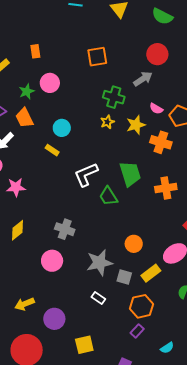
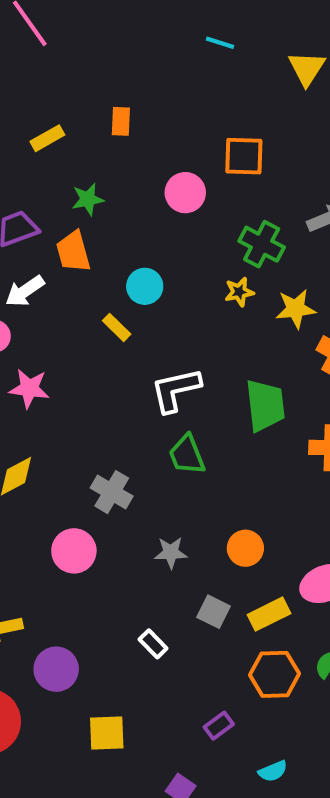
pink circle: (50, 83) -> (185, 193), moved
green trapezoid: (108, 196) -> (187, 455), moved
gray star: (100, 263) -> (171, 553), moved, size x0.6
orange hexagon: (141, 306) -> (274, 674), moved

